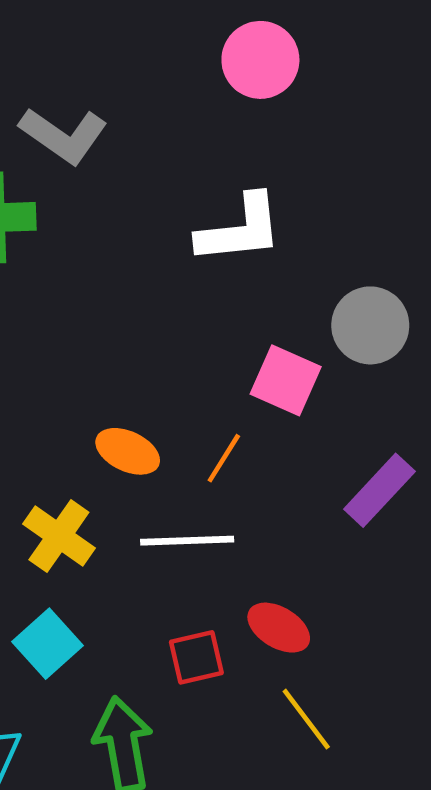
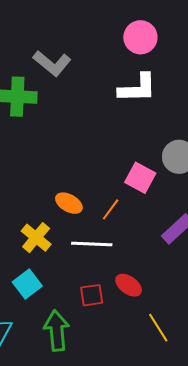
white L-shape: (240, 229) -> (137, 88), moved
yellow line: (306, 719) -> (158, 328), moved

